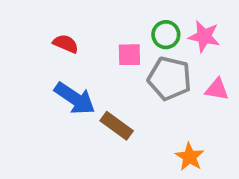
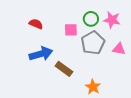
gray pentagon: (169, 78) -> (93, 43), turned 30
blue arrow: (75, 98) -> (41, 54), turned -50
orange star: (190, 157) -> (93, 87), moved

